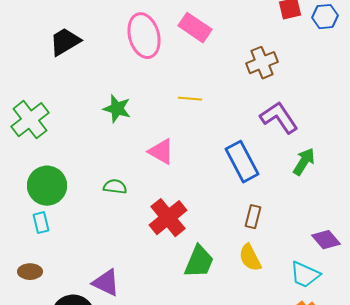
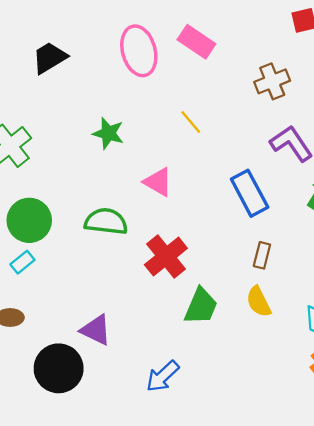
yellow line: (190, 99) -> (191, 122), turned 45
green semicircle: (115, 187) -> (106, 221), size x1.6
cyan rectangle: (41, 223) -> (22, 262), turned 65

